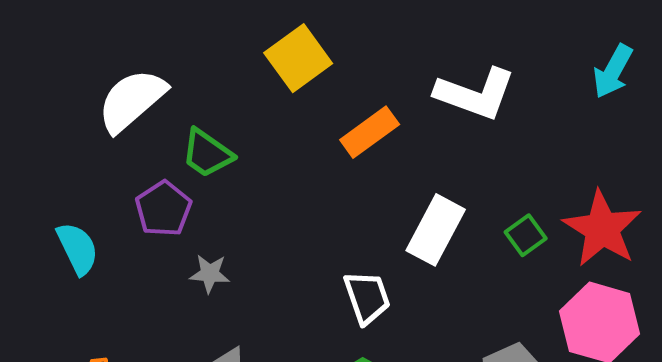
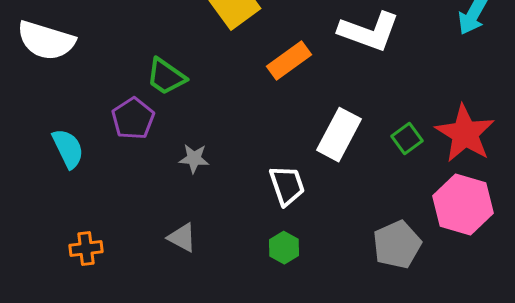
white semicircle: (132, 100) -> (46, 41), moved, turned -122
gray star: (210, 274) -> (194, 159), moved

